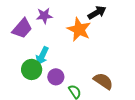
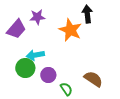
black arrow: (97, 13) -> (87, 14), turned -66
cyan arrow: (42, 56) -> (35, 55), turned 54

